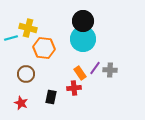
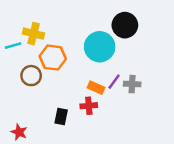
black circle: (83, 21) -> (125, 25), moved
orange rectangle: (80, 73) -> (96, 88), turned -32
brown circle: (26, 74) -> (31, 76), moved
red star: (21, 103) -> (19, 132), moved

